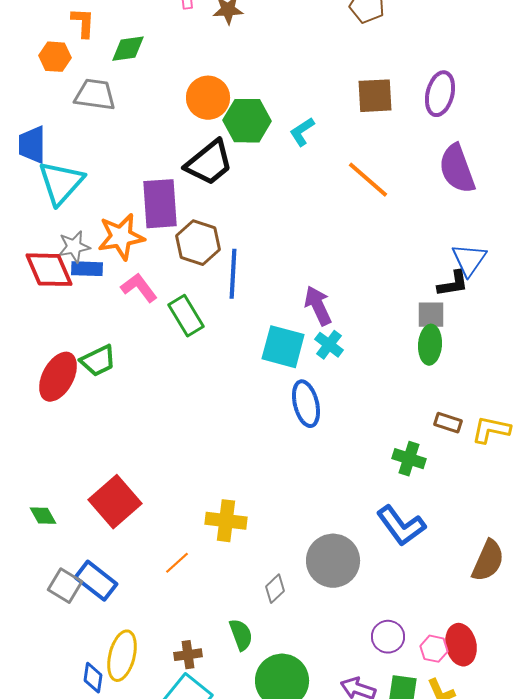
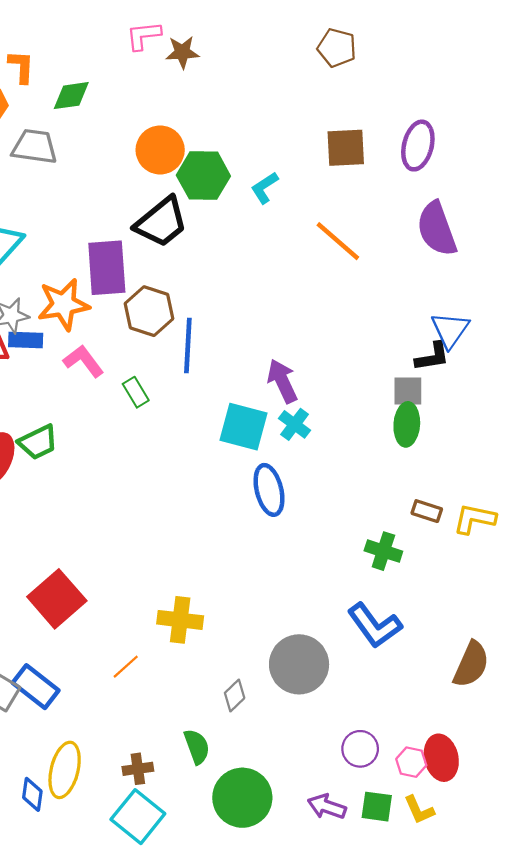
green rectangle: (186, 316) -> (136, 392), size x0.7

